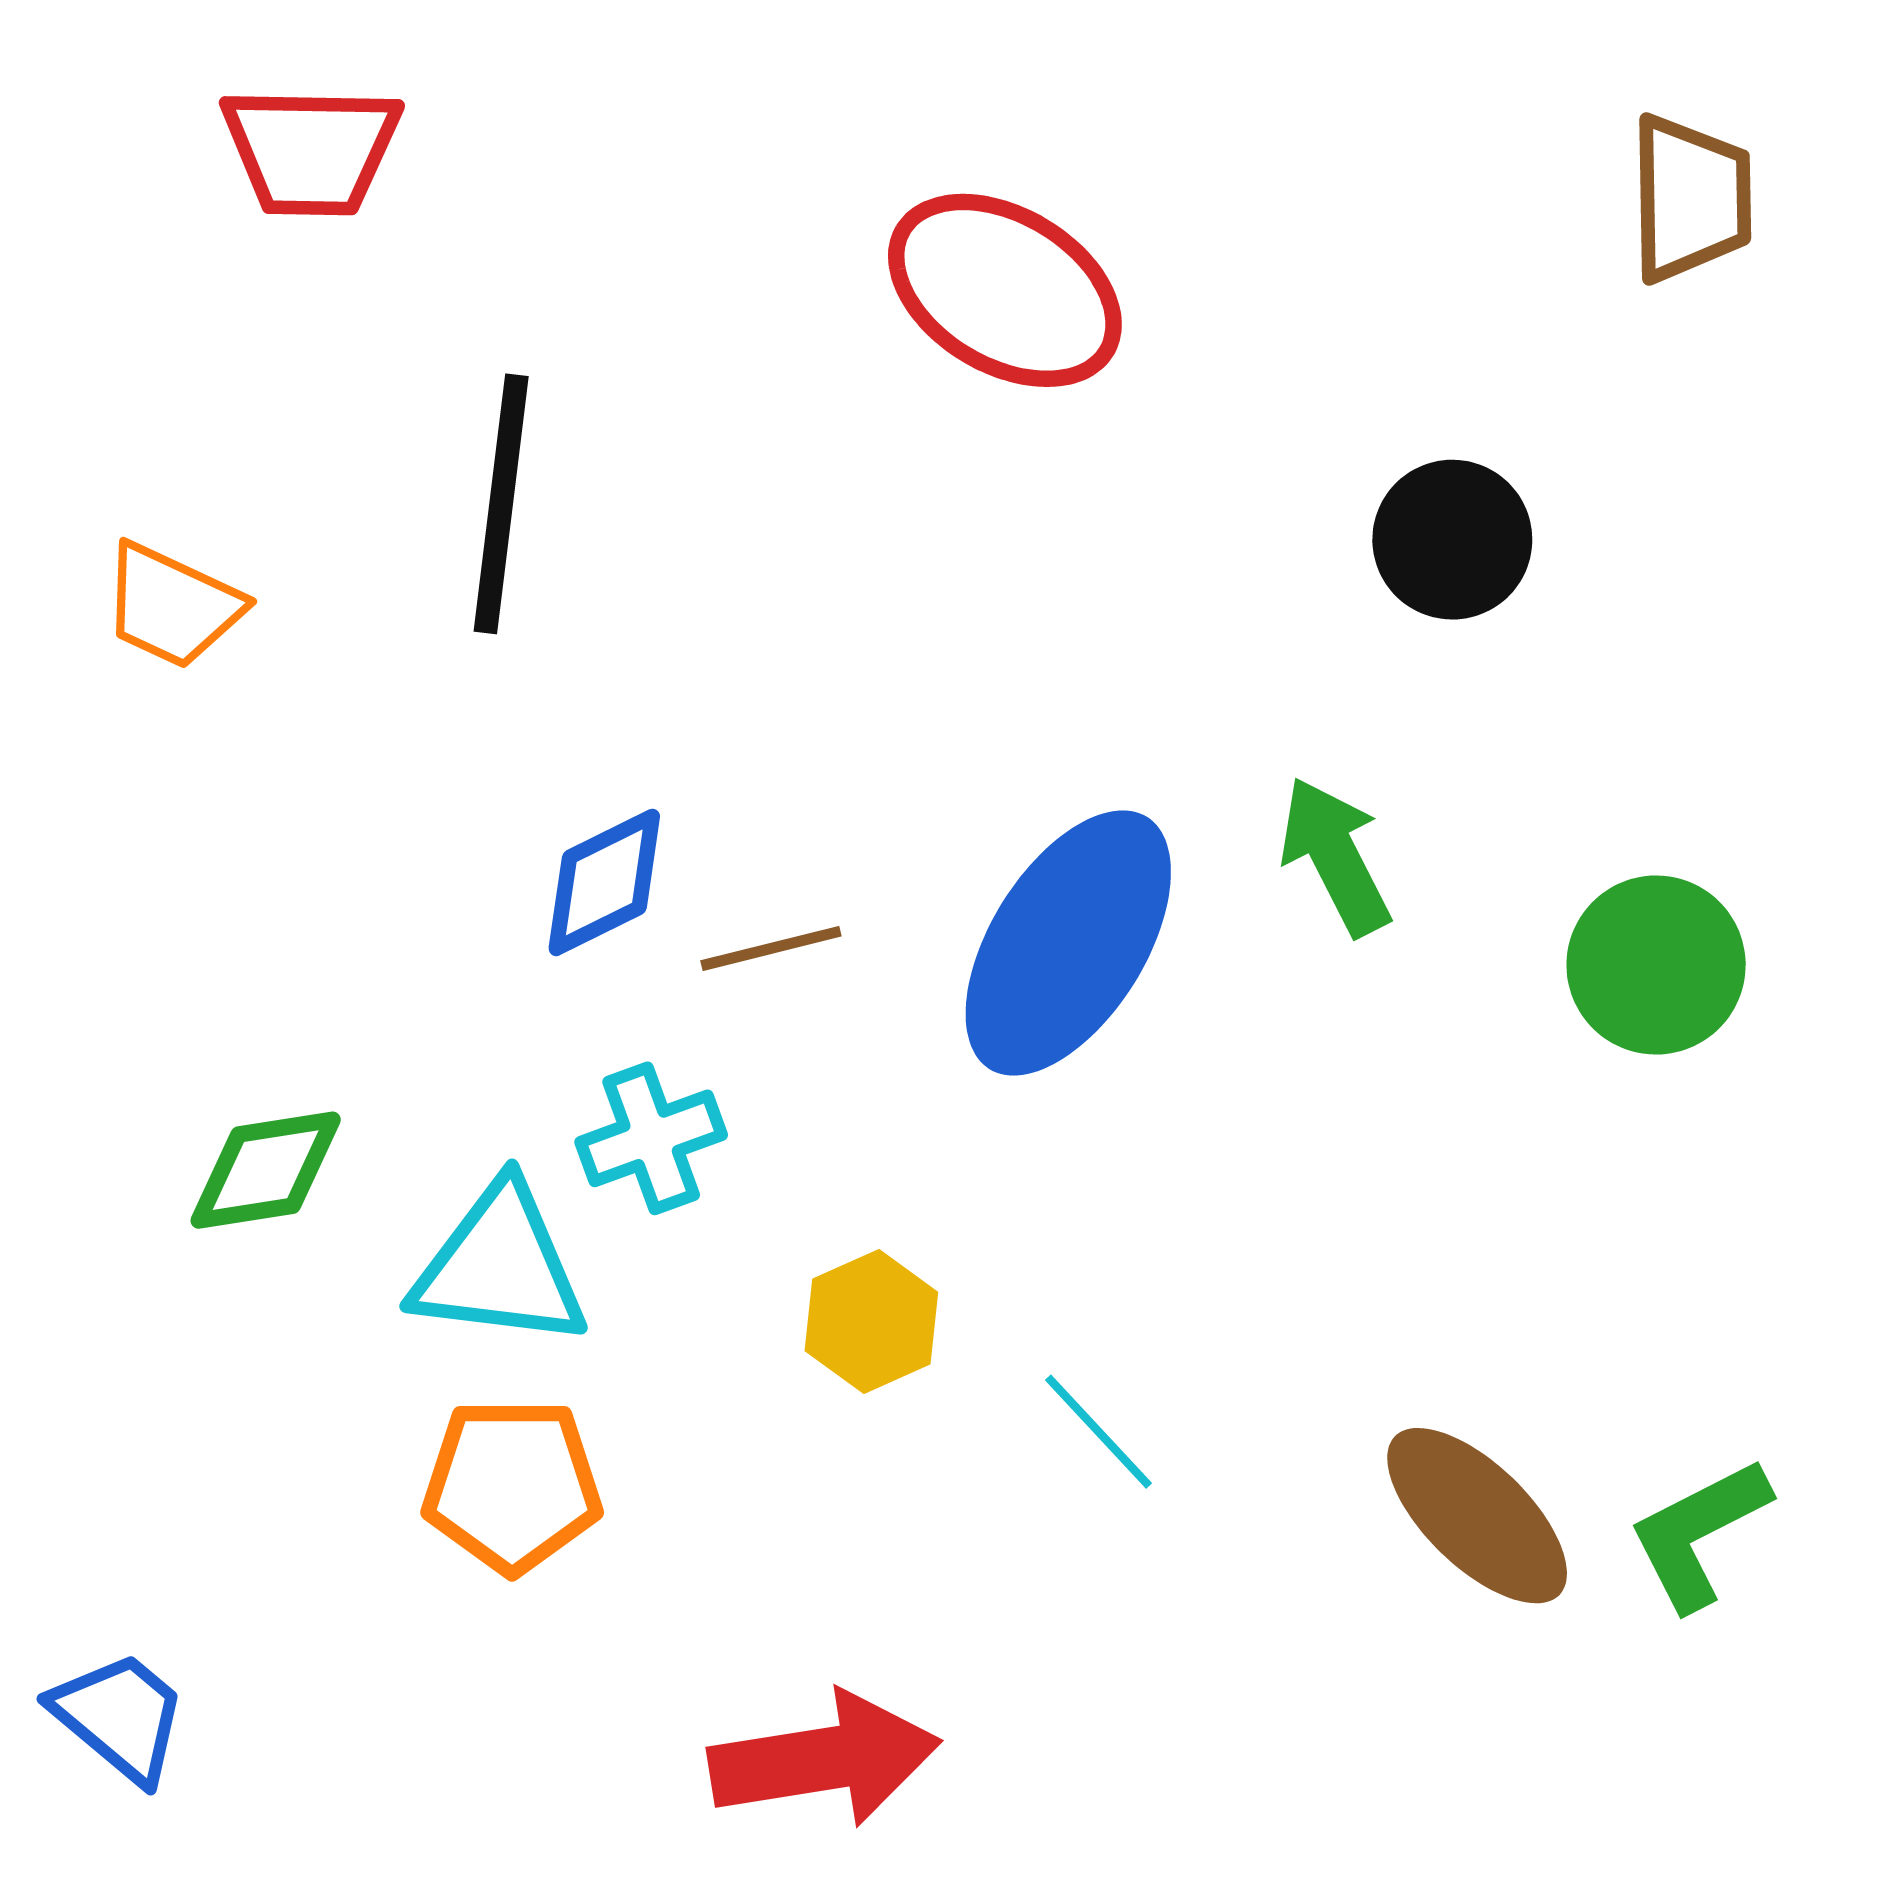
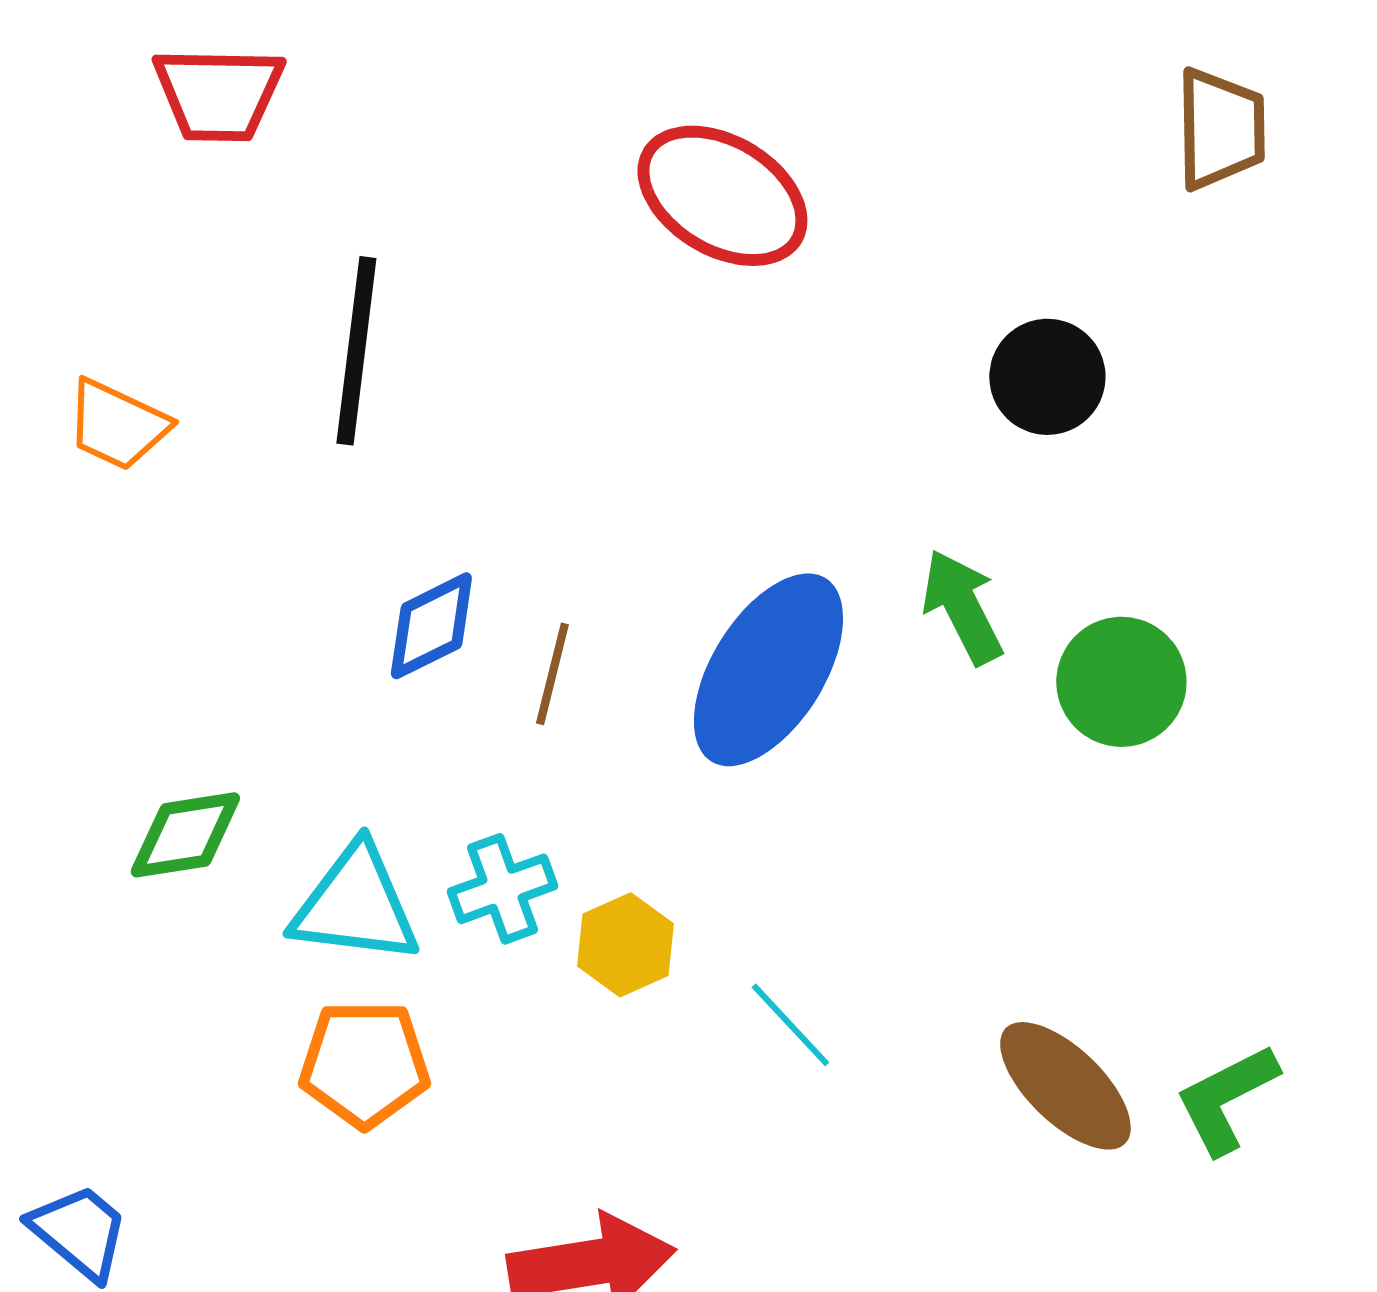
brown line: (771, 948) -> (552, 674), turned -62
green circle: (1656, 965) -> (1121, 682), moved
cyan cross: (651, 1138) -> (502, 889), moved

